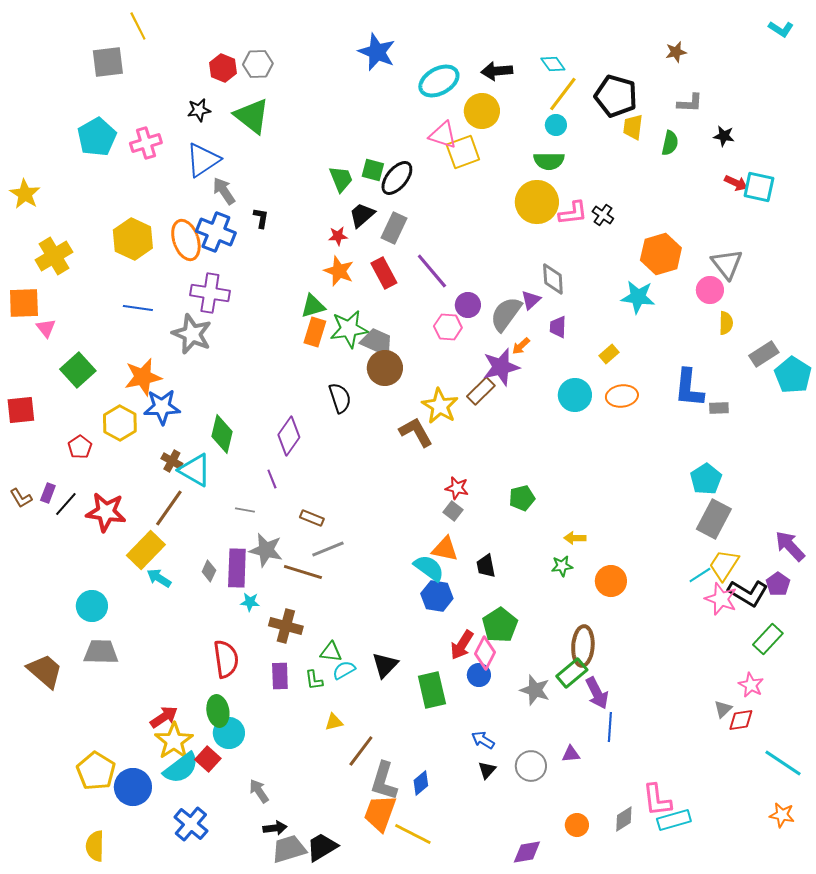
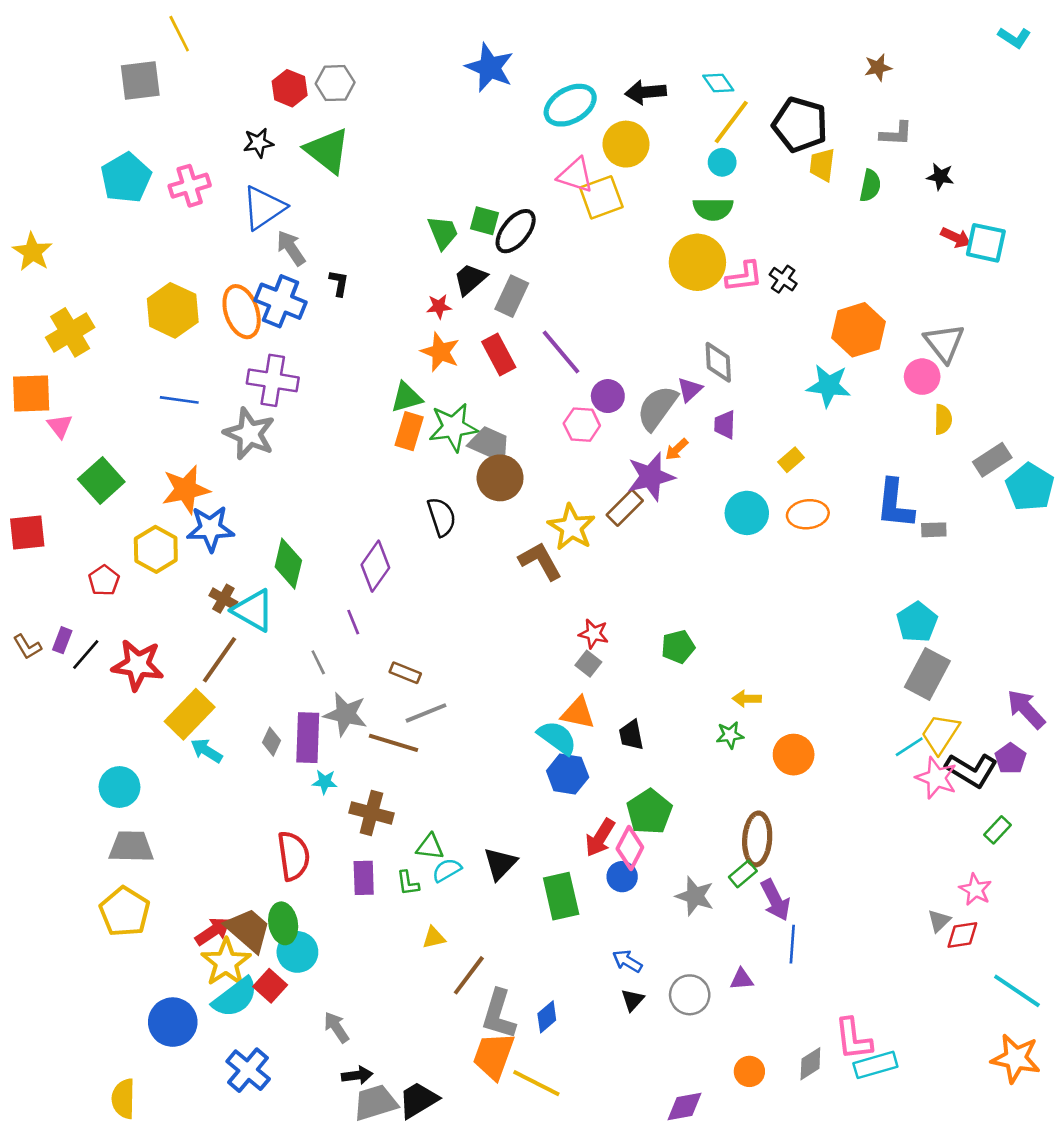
gray line: (245, 510) -> (318, 662), turned 54
green rectangle: (768, 639) -> (997, 830), size x0.7
brown trapezoid: (45, 671) -> (248, 930), moved
green rectangle: (572, 673) -> (743, 874), size x0.7
yellow pentagon: (96, 771) -> (125, 912), moved
orange star: (782, 815) -> (1016, 1058), size x1.5

